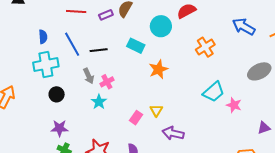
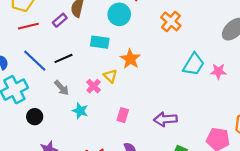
pink cross: (107, 82) -> (94, 86), moved
yellow triangle: (156, 110) -> (110, 76), moved

